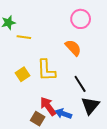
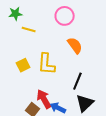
pink circle: (81, 19) -> (65, 16), moved
black line: (80, 84) -> (77, 81), turned 48

